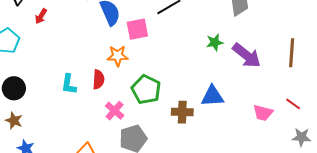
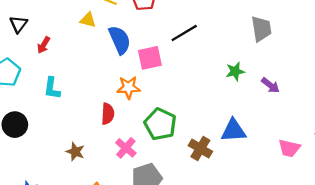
purple arrow: (247, 55) -> (270, 85), size x0.6
cyan L-shape: (69, 84) -> (52, 88), moved
brown cross: (182, 112) -> (200, 149), turned 30
brown star: (14, 121) -> (75, 152), moved

